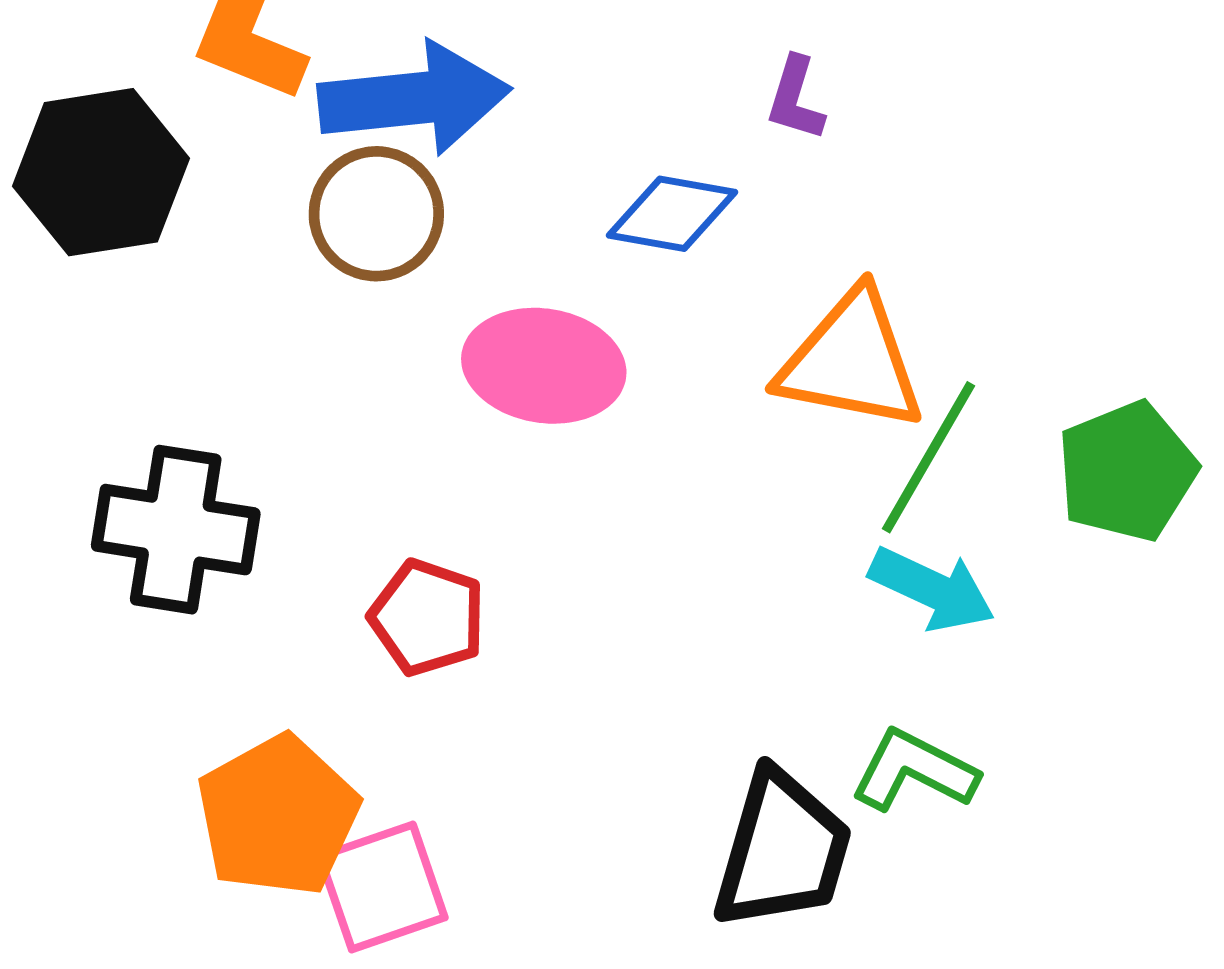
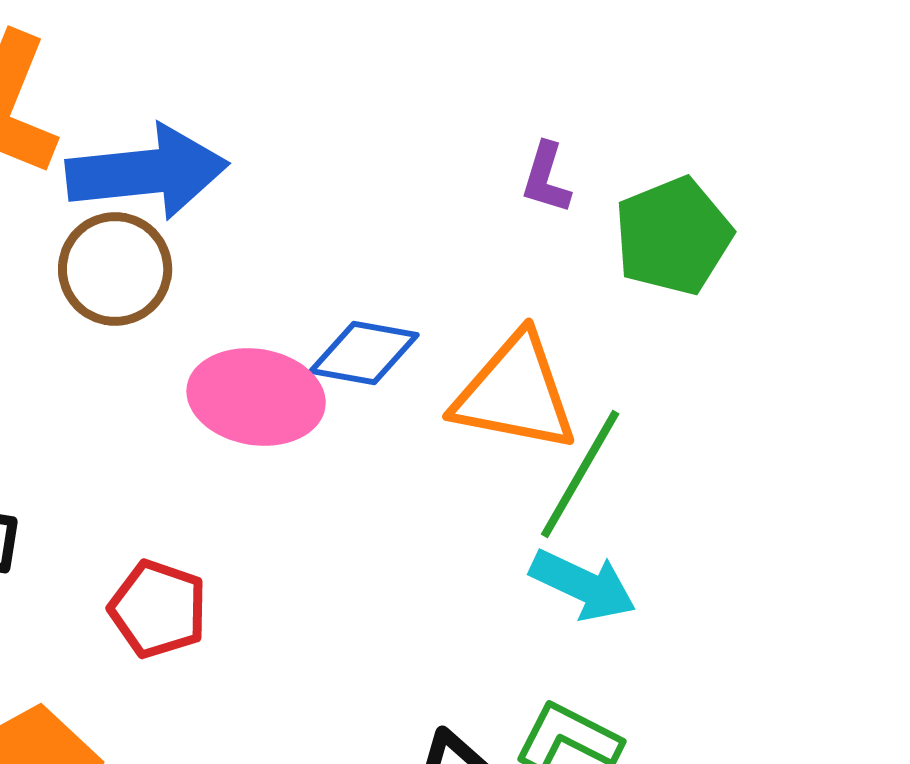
purple L-shape: (795, 99) -> (546, 178), moved
blue diamond: (672, 214) -> (364, 353), moved
green pentagon: (1127, 471) -> (673, 236), moved

